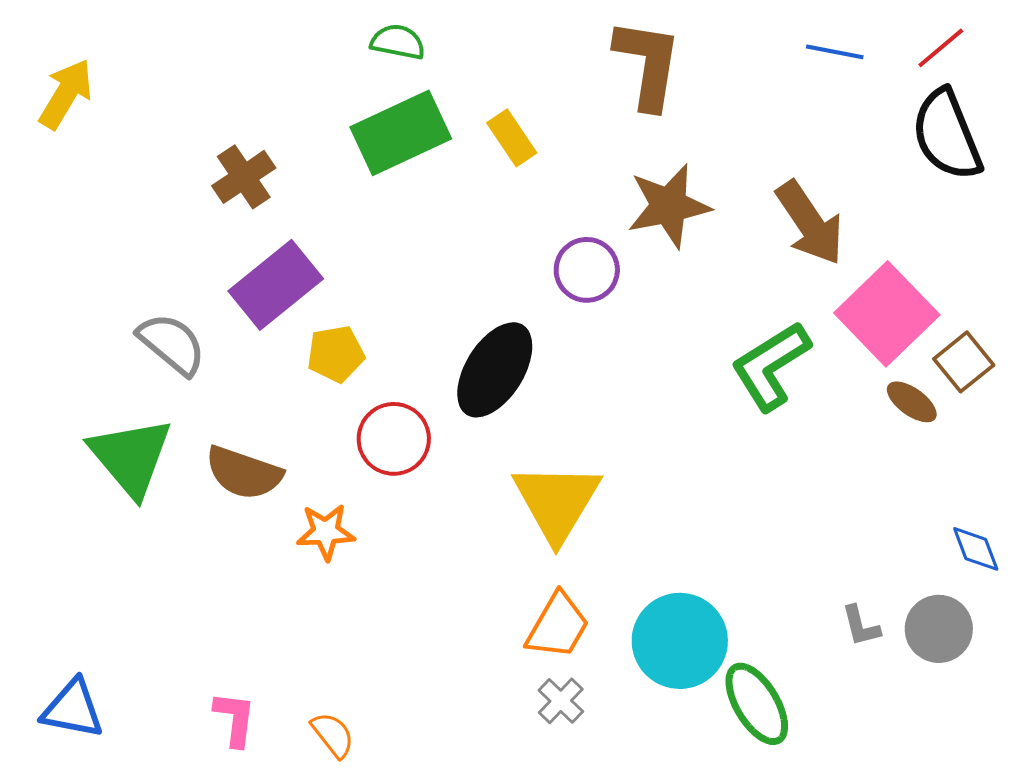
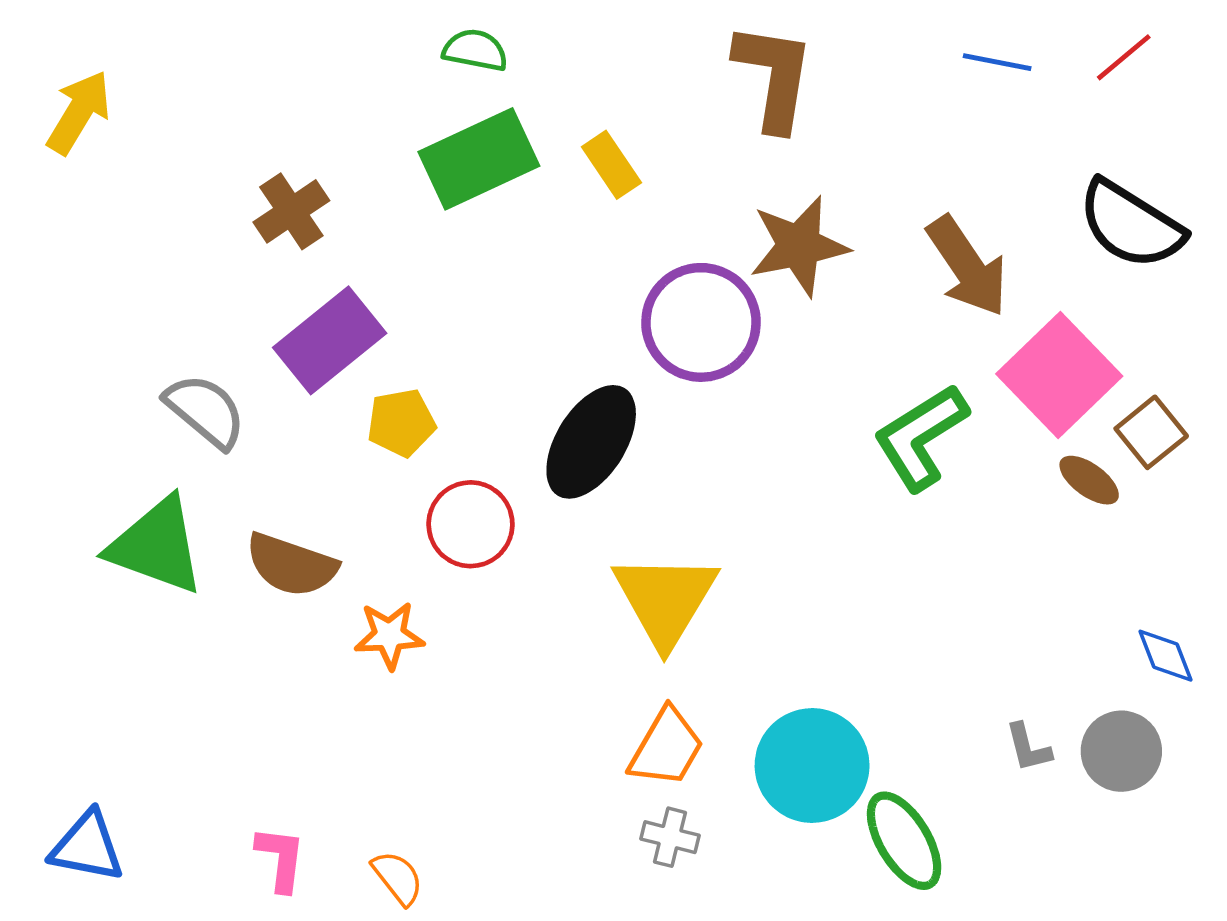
black semicircle: (947, 135) -> (1131, 225), moved, turned -36
purple circle: (587, 270) -> (701, 322), size x1.5
green triangle: (131, 457) -> (156, 546), turned -30
gray cross: (561, 701) -> (670, 837), turned -30

